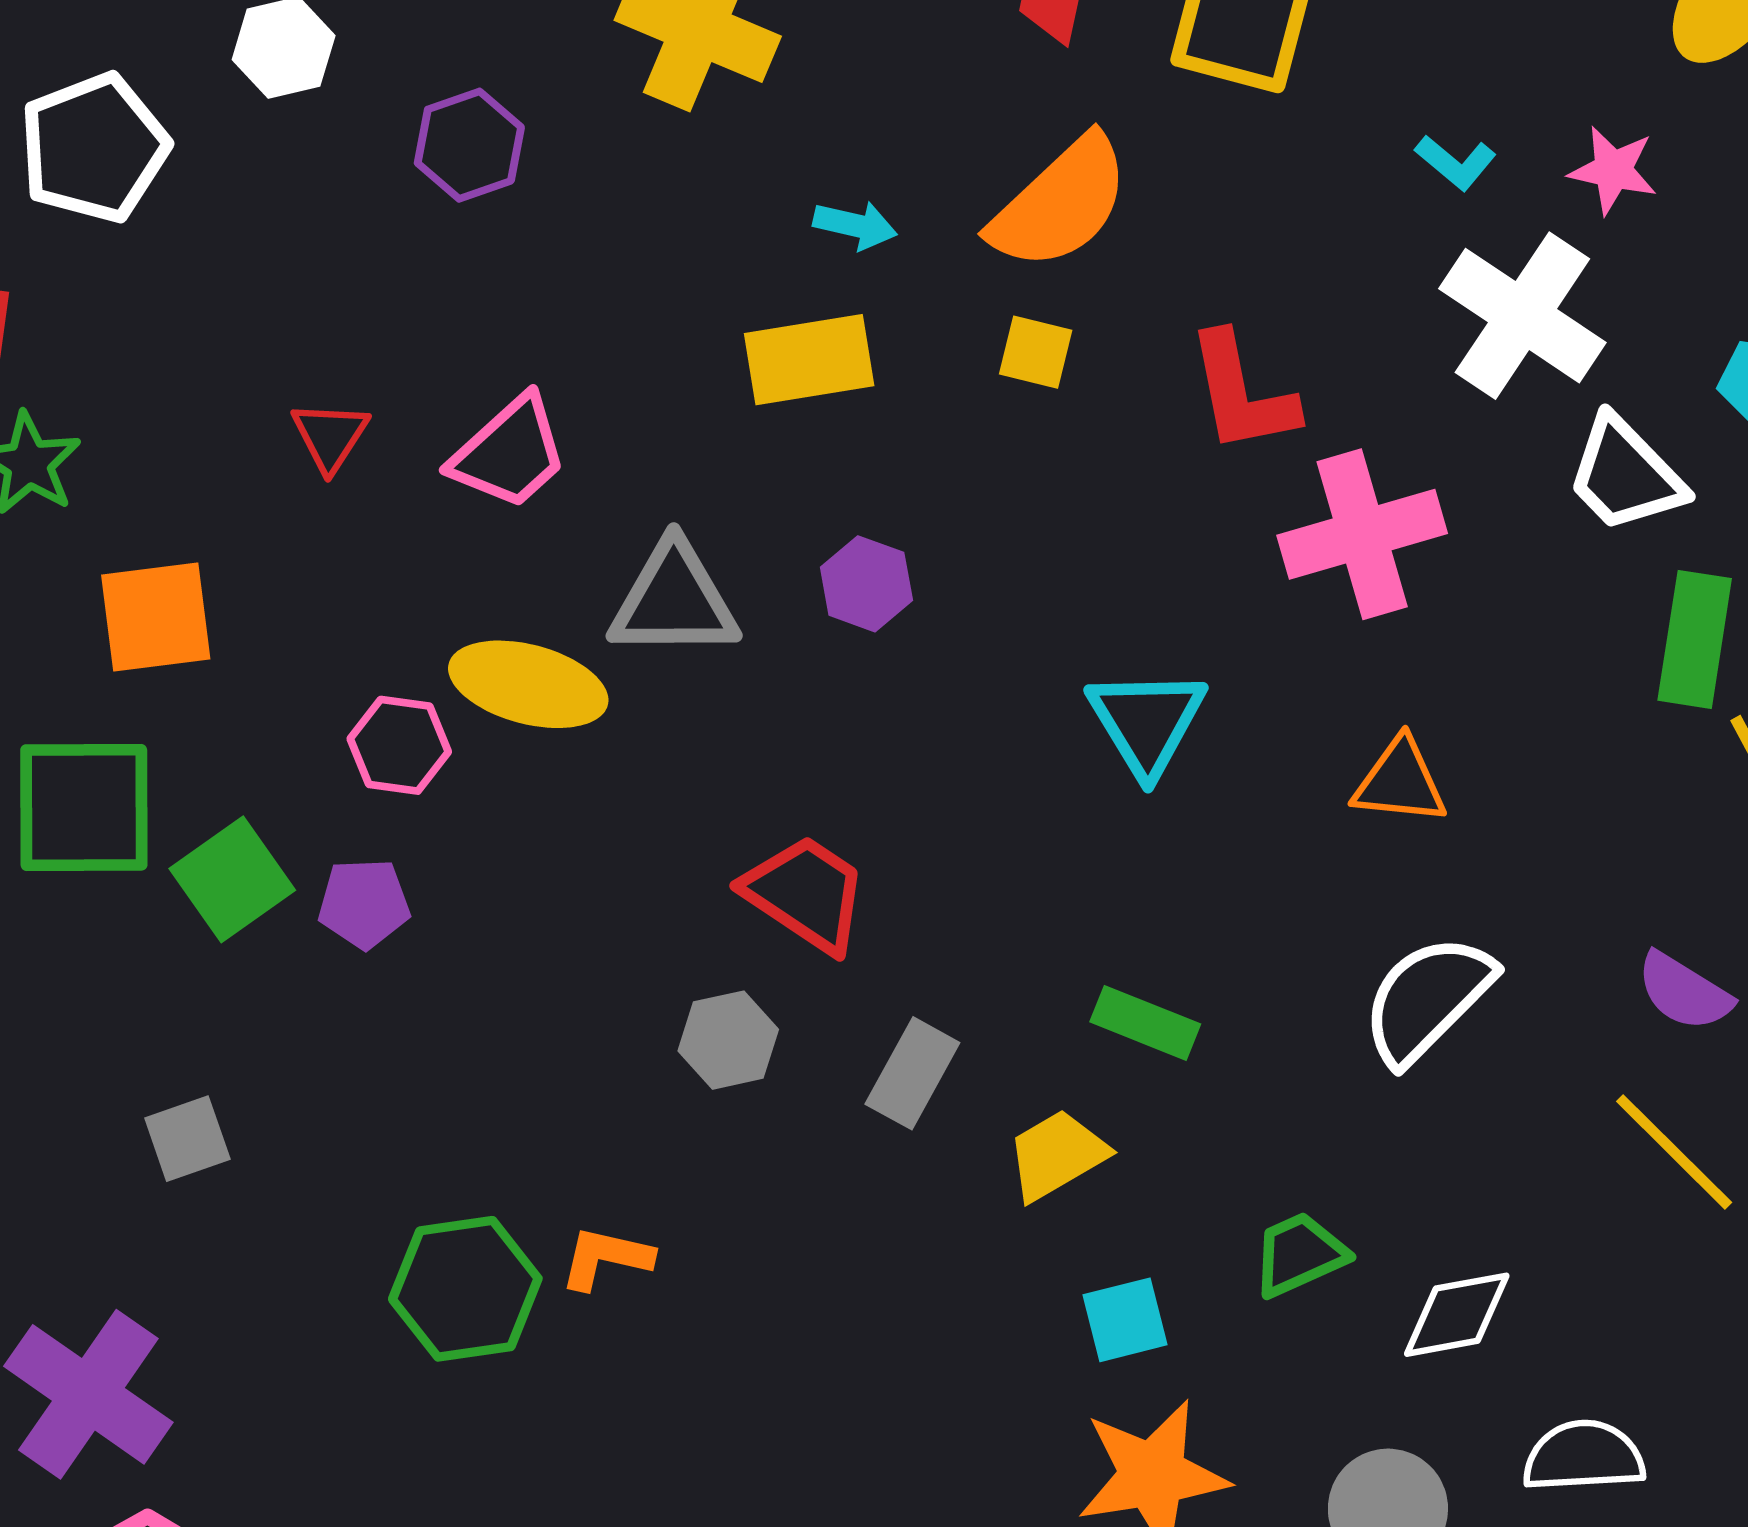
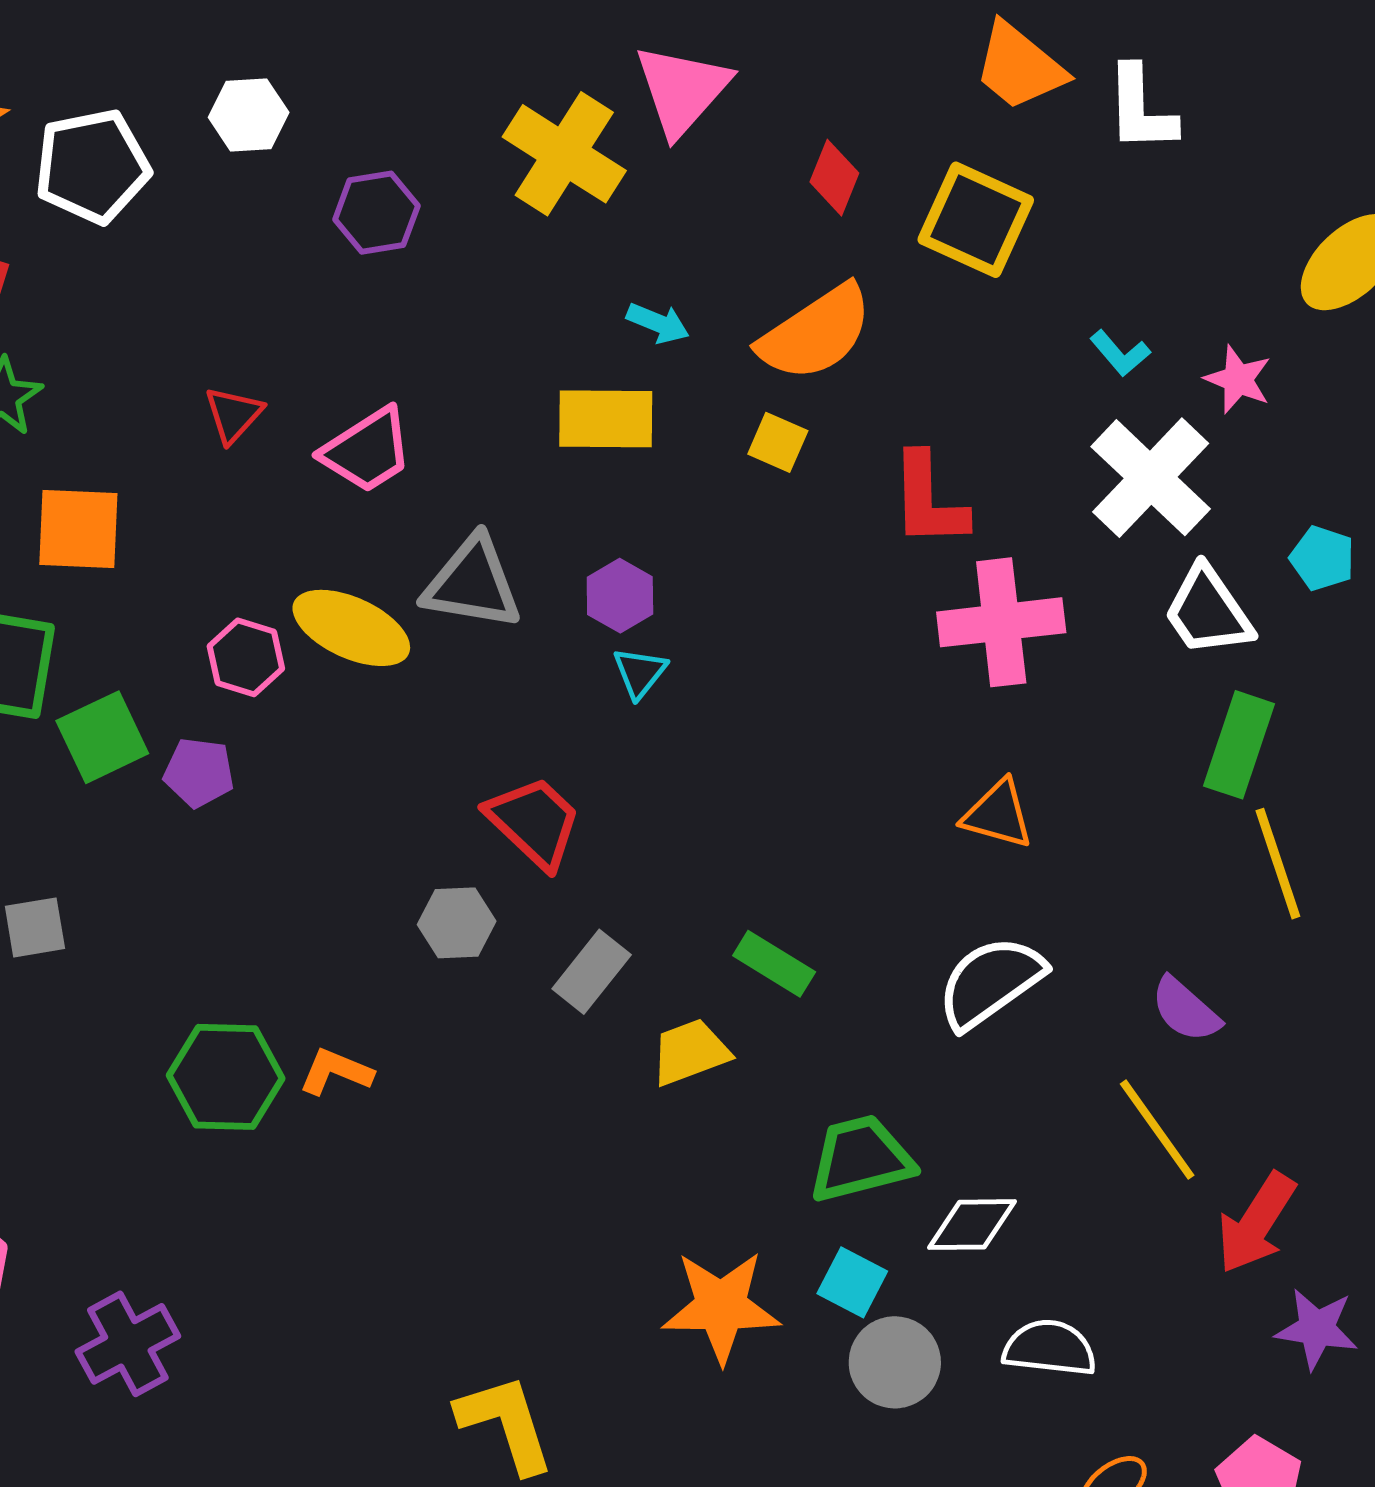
cyan triangle: (1147, 722) -> (640, 673), moved, size x0.6
green trapezoid: (1299, 1254) -> (861, 1159), size x1.4
cyan square: (1125, 1320) -> (852, 1282), moved, turned 32

